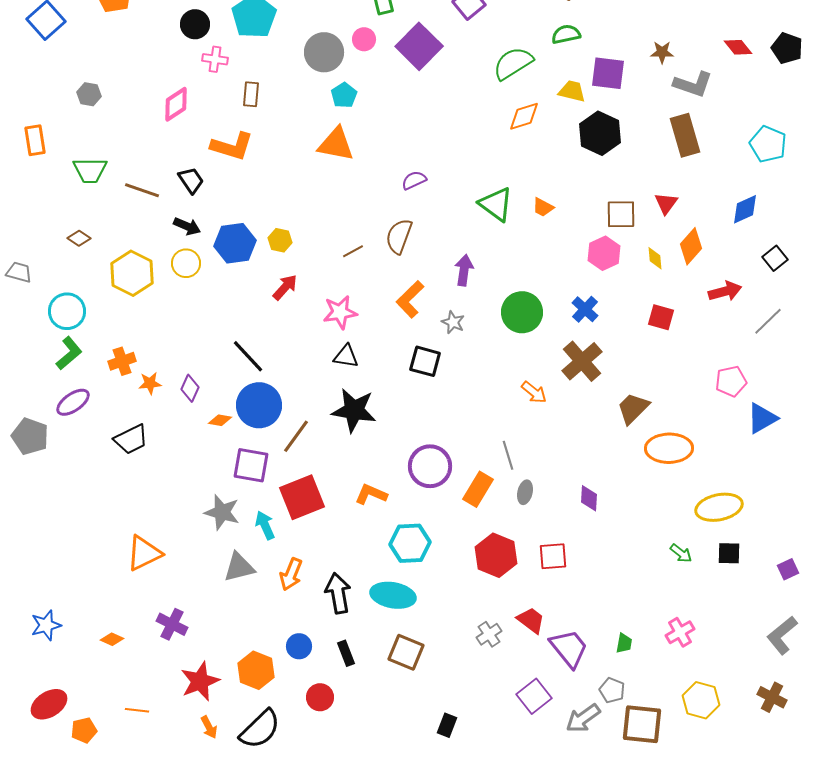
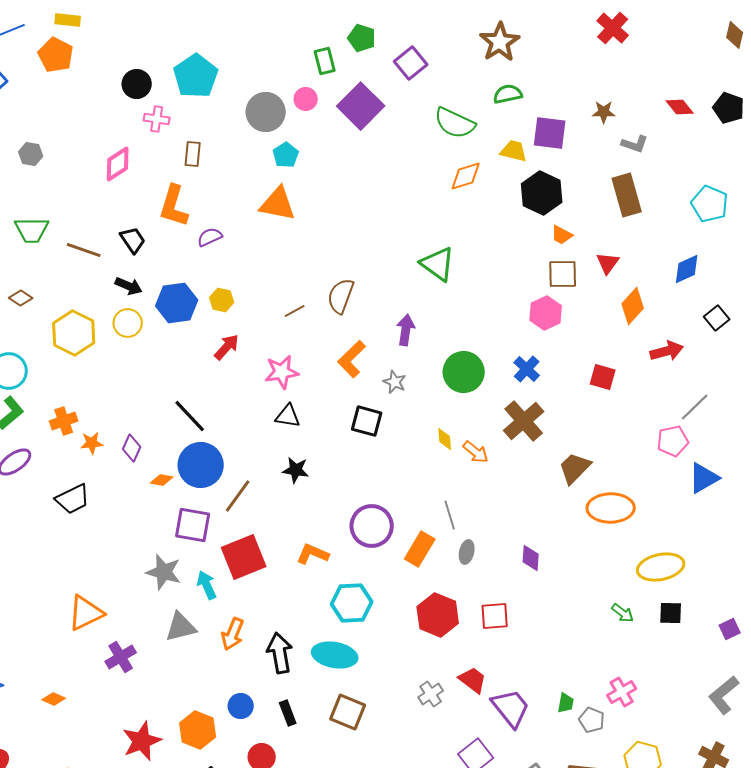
green semicircle: (513, 63) -> (455, 123), turned -123
gray L-shape: (693, 84) -> (635, 144), size x0.7
orange L-shape: (232, 146) -> (174, 206), turned 90
purple semicircle: (414, 180) -> (210, 237), moved
orange trapezoid: (543, 207) -> (562, 235), moved
yellow diamond: (655, 258) -> (445, 439), moved
gray line: (768, 321) -> (695, 407), moved
black star: (354, 410) -> (296, 470), size x0.6
purple cross: (172, 624) -> (121, 657), moved, turned 32
gray pentagon: (612, 690) -> (592, 720), moved

